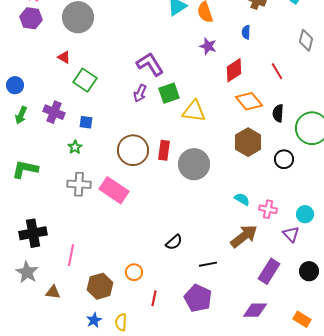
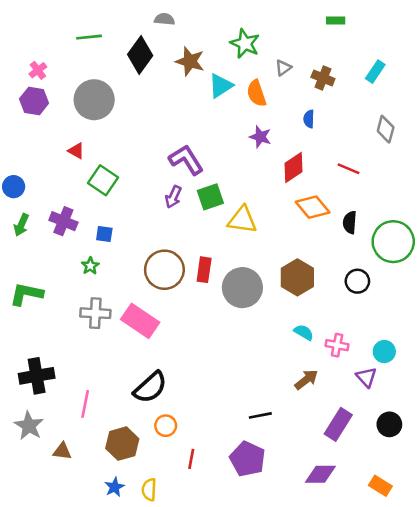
red line: (277, 71) -> (348, 169), turned -36
brown hexagon: (248, 142) -> (297, 277), moved
brown arrow: (244, 236) -> (306, 380), size x0.7
black semicircle: (174, 242) -> (150, 387), moved, size x1.6

